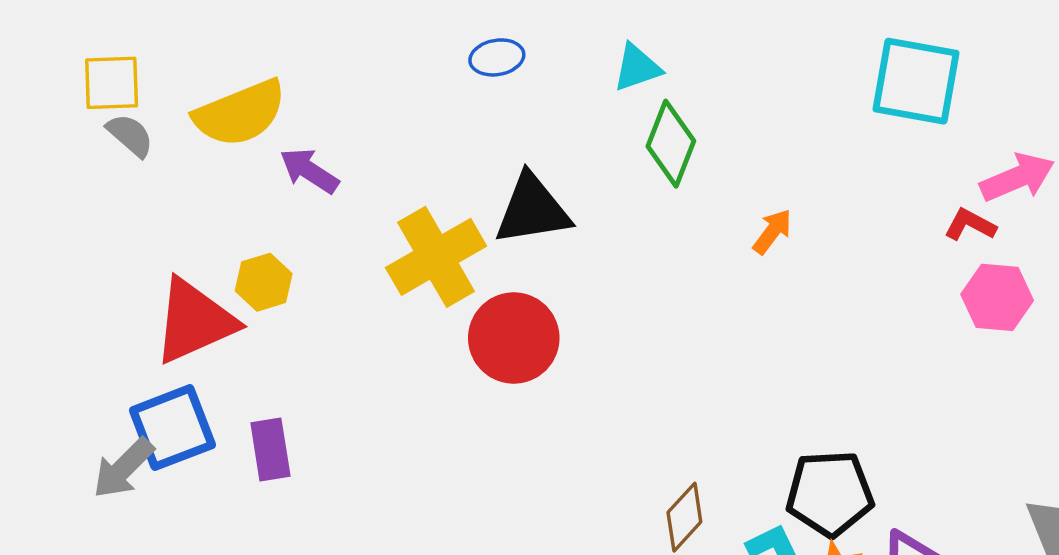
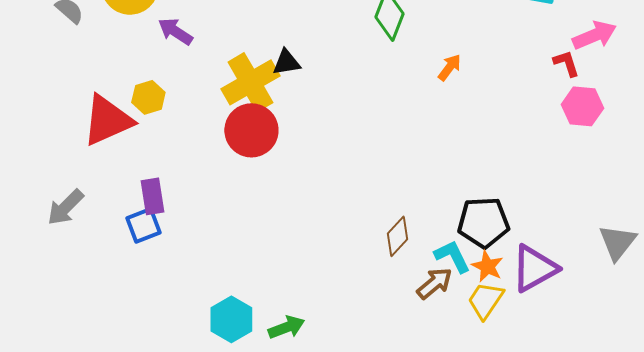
black triangle: (532, 210) -> (286, 62), moved, size x0.6
red L-shape: (970, 225) -> (566, 63), turned 44
red circle: (514, 338) -> (251, 130), moved
blue square: (172, 428) -> (143, 225), moved, size x0.7

